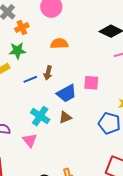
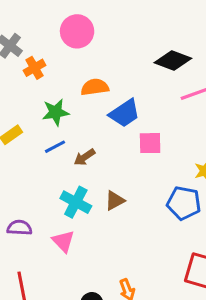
green star: (17, 51) -> (56, 112), moved
brown arrow: (48, 73) -> (84, 157), moved, turned 48
blue trapezoid: (67, 93) -> (125, 113), moved

